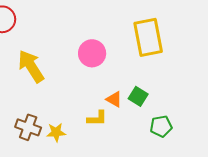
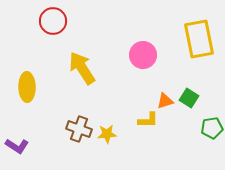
orange triangle: (114, 99) -> (165, 101), turned -48

